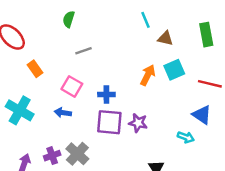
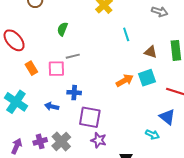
brown triangle: (165, 38) -> (151, 52), moved
orange arrow: (148, 75) -> (125, 80), turned 30
pink square: (72, 86) -> (56, 69), moved, turned -36
blue cross: (106, 95) -> (74, 93), moved
purple star: (138, 123) -> (99, 140), moved

